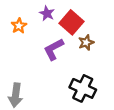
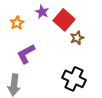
purple L-shape: (54, 49) -> (26, 54), moved

